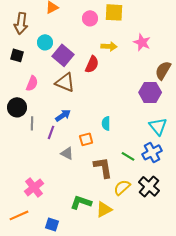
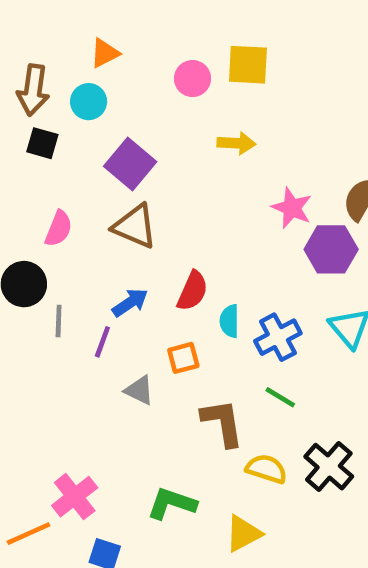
cyan circle: (45, 42) -> (89, 102), moved
pink star: (142, 42) -> (292, 208), moved
black square: (17, 55) -> (42, 143), moved
red semicircle: (92, 64) -> (192, 291), moved
blue cross: (152, 152) -> (278, 337), moved
pink cross: (34, 187) -> (75, 497), moved
yellow semicircle: (122, 187) -> (266, 469), turned 60
yellow triangle: (104, 209) -> (243, 534), moved

